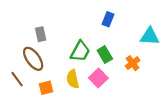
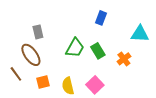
pink square: (98, 78) -> (95, 85), moved
yellow semicircle: (73, 79) -> (68, 86), moved

